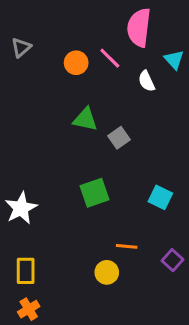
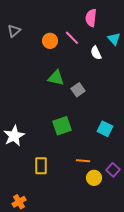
pink semicircle: (139, 28) -> (91, 18), size x0.7
yellow rectangle: (26, 271) -> (41, 166), moved
yellow circle: (107, 272) -> (94, 178), moved

